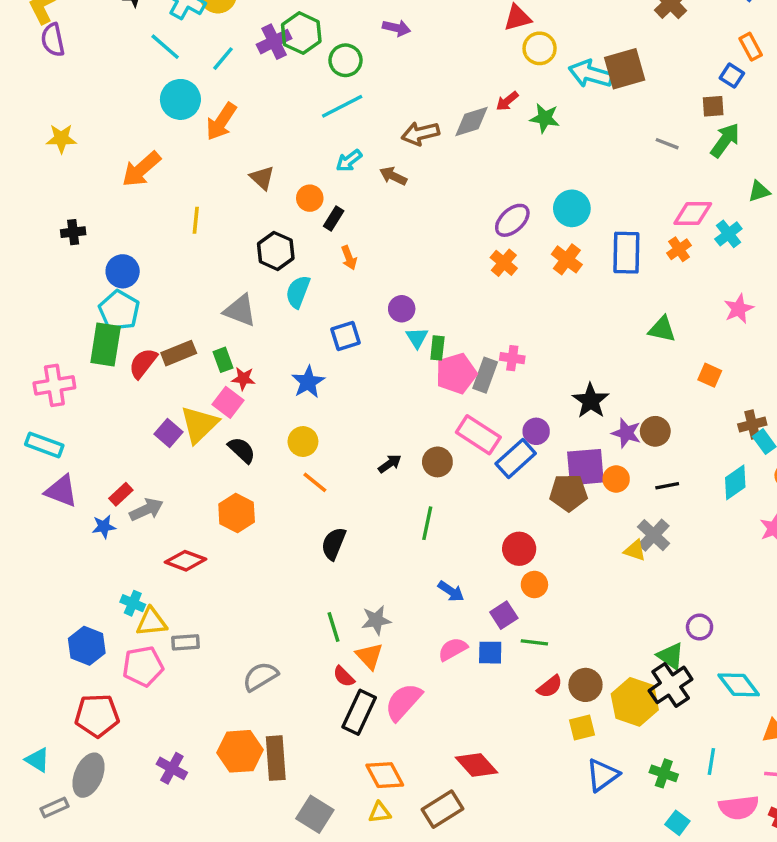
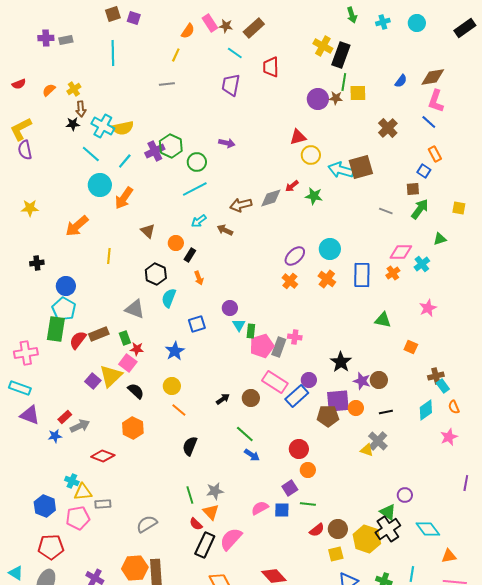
green line: (427, 523) -> (245, 434), turned -60
blue arrow: (451, 591) -> (252, 455), moved

